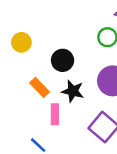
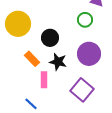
yellow circle: (21, 42) -> (18, 24), size x1.6

